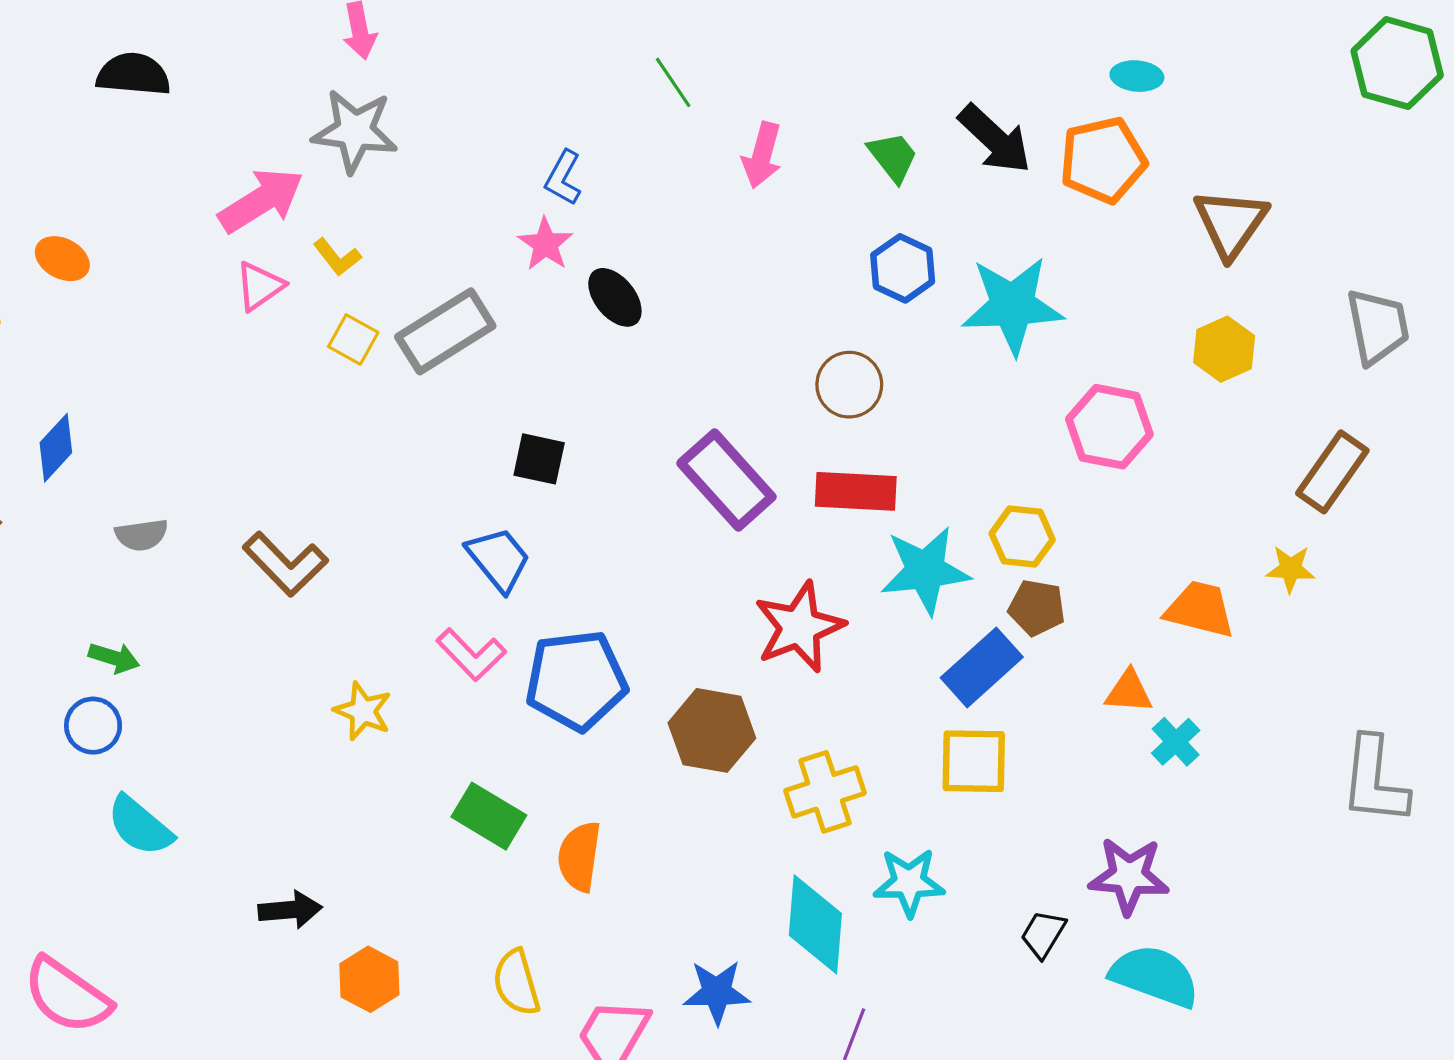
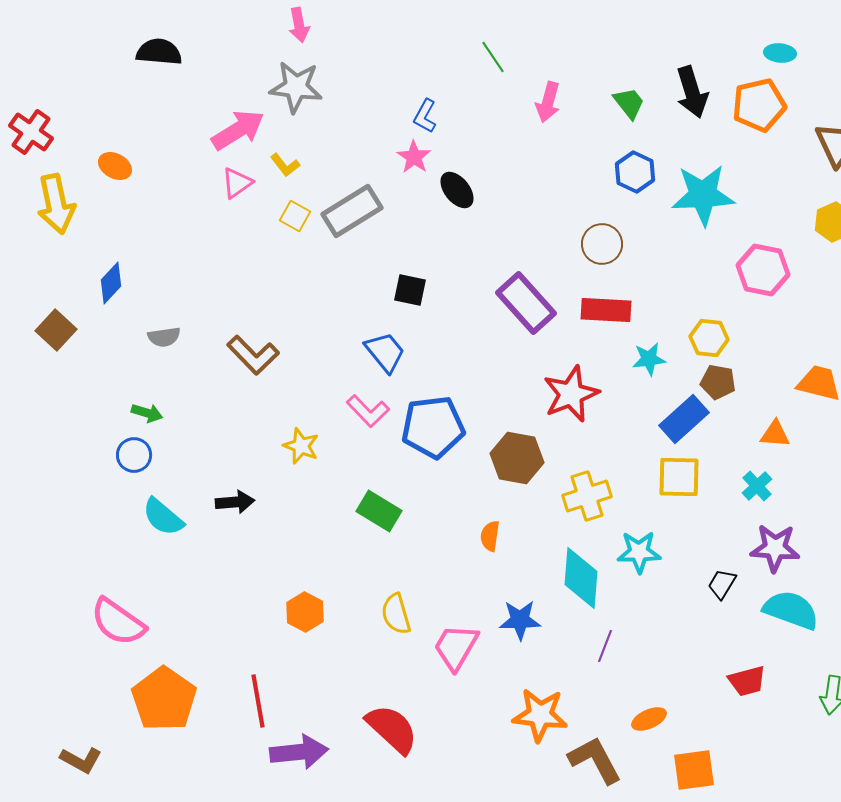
black arrow: (995, 139) -> (692, 92), turned 30
cyan star: (925, 570) -> (649, 359), size x0.6
cyan cross: (1176, 742) -> (757, 486), moved
orange semicircle: (579, 856) -> (490, 536), moved, size x0.7
black arrow: (290, 910) -> (235, 502), moved

